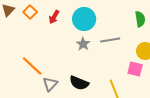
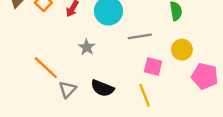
gray star: (83, 44) -> (87, 47), moved
pink square: (135, 69) -> (153, 66), moved

